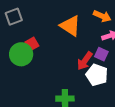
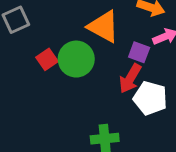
green circle: (21, 54) -> (76, 59), moved
purple square: (101, 54) -> (139, 52), moved

